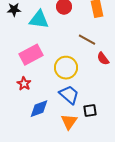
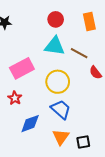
cyan triangle: (39, 20) -> (55, 46), moved
black square: (90, 111) -> (83, 142), moved

